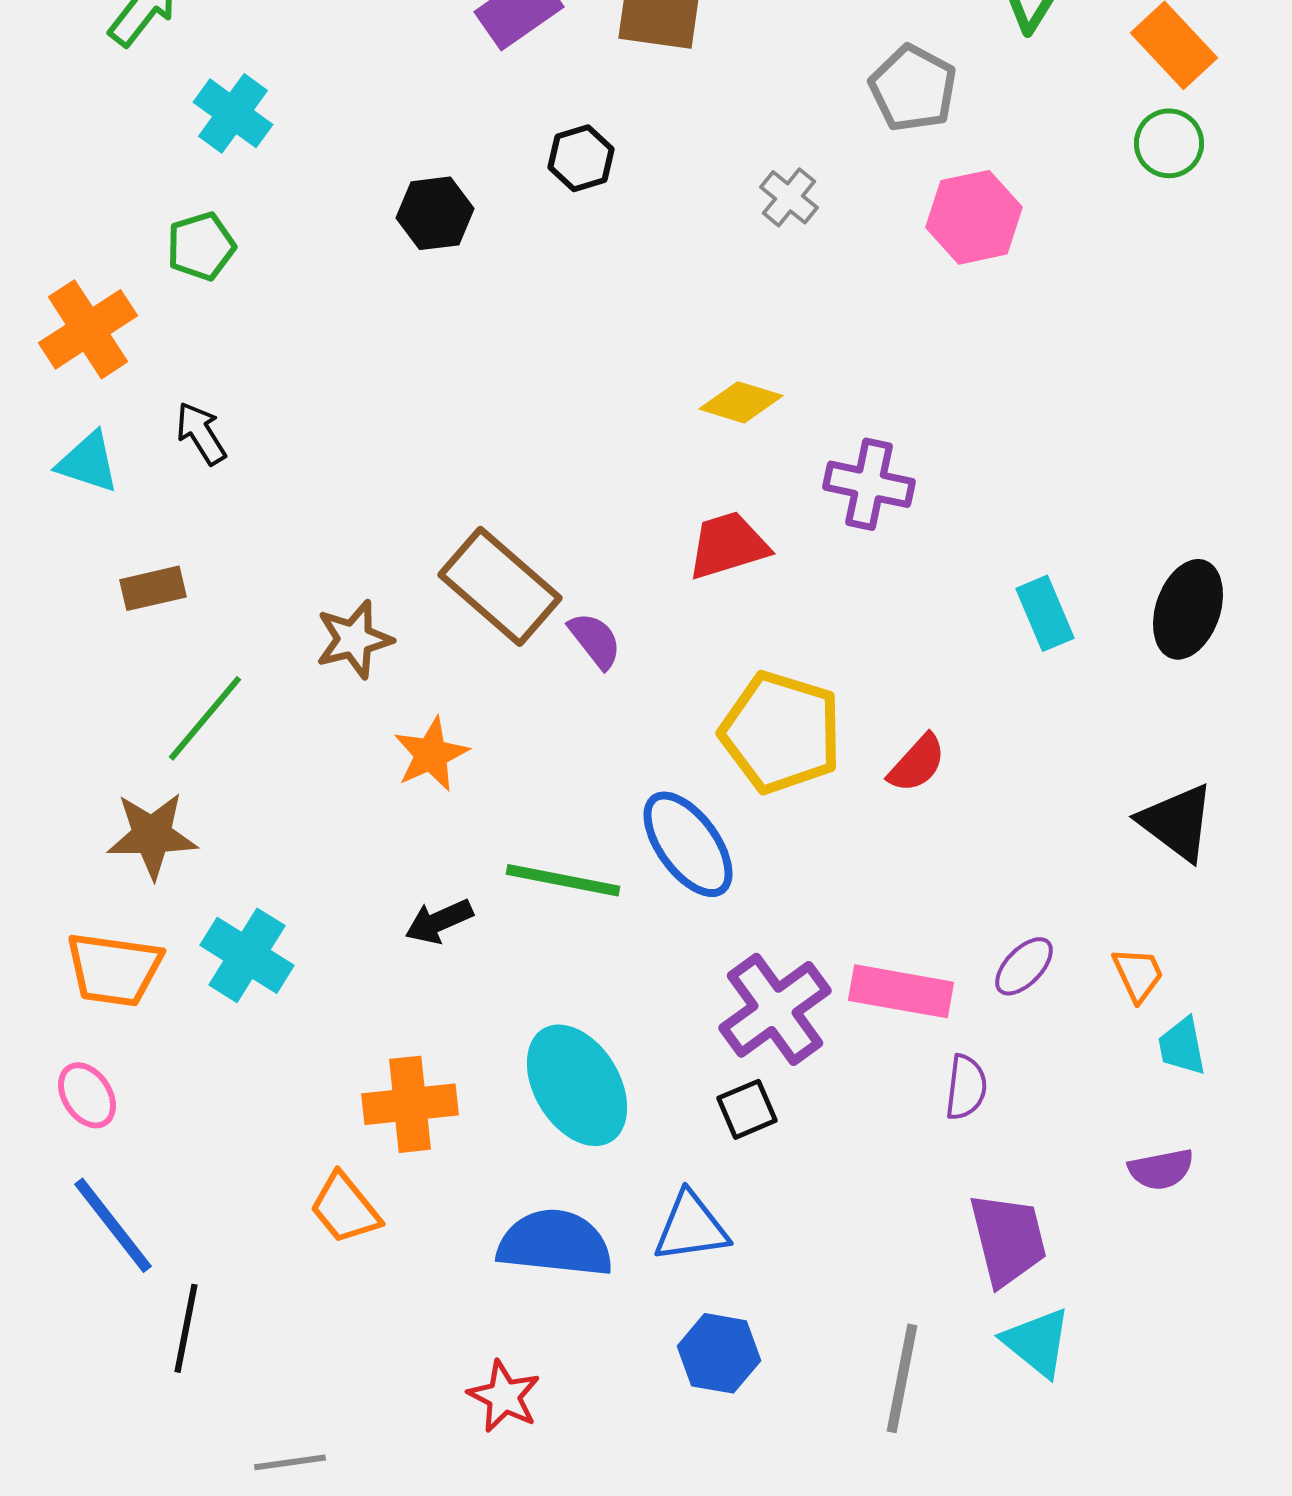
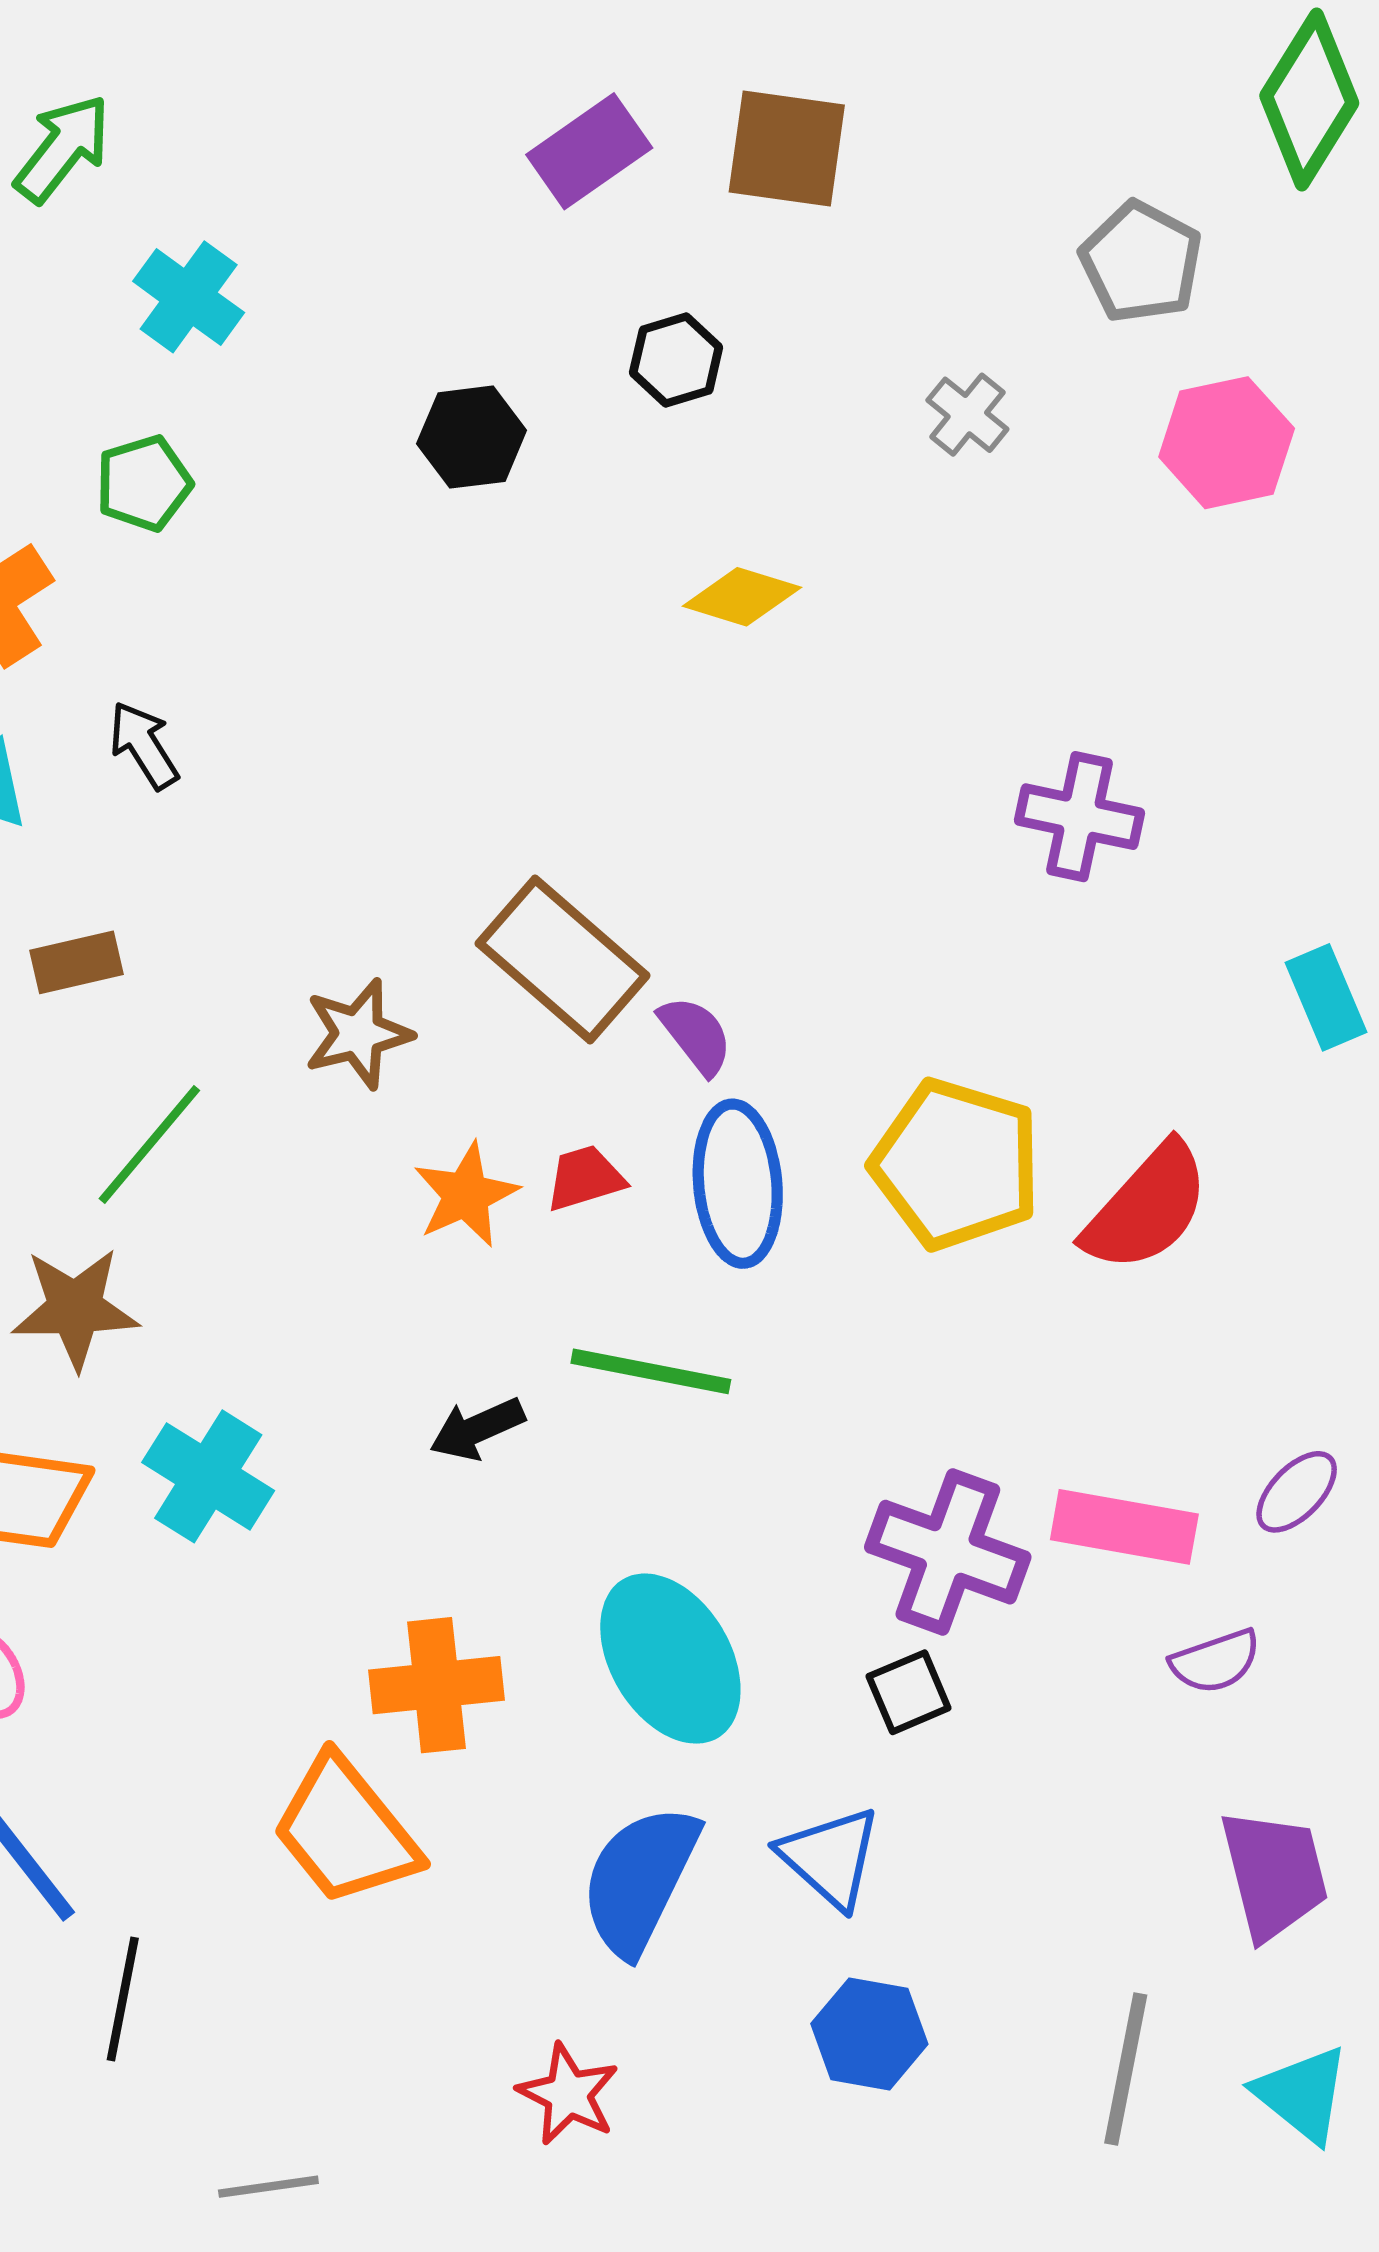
yellow diamond: (741, 402) -> (742, 597), moved
red trapezoid: (728, 545) -> (585, 1178), moved, size x0.7
red semicircle: (917, 763) -> (1147, 1207), size x1.6
blue ellipse: (688, 844) -> (738, 1184), moved, turned 31
purple cross: (775, 1009) -> (948, 1552), turned -34
purple semicircle: (966, 1087) -> (1215, 1661), turned 64
orange trapezoid: (345, 1208) -> (345, 1831), size x1.5
blue triangle: (691, 1227) -> (830, 1857), turned 50
blue semicircle: (555, 1243) -> (640, 1880), turned -70
cyan triangle: (1037, 1342) -> (1302, 2094), moved

